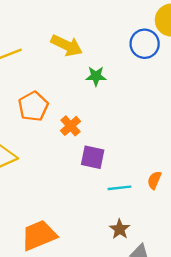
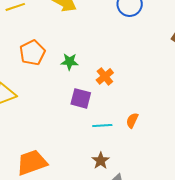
green star: (96, 76) -> (69, 62), moved
orange cross: (71, 126) -> (105, 76), moved

